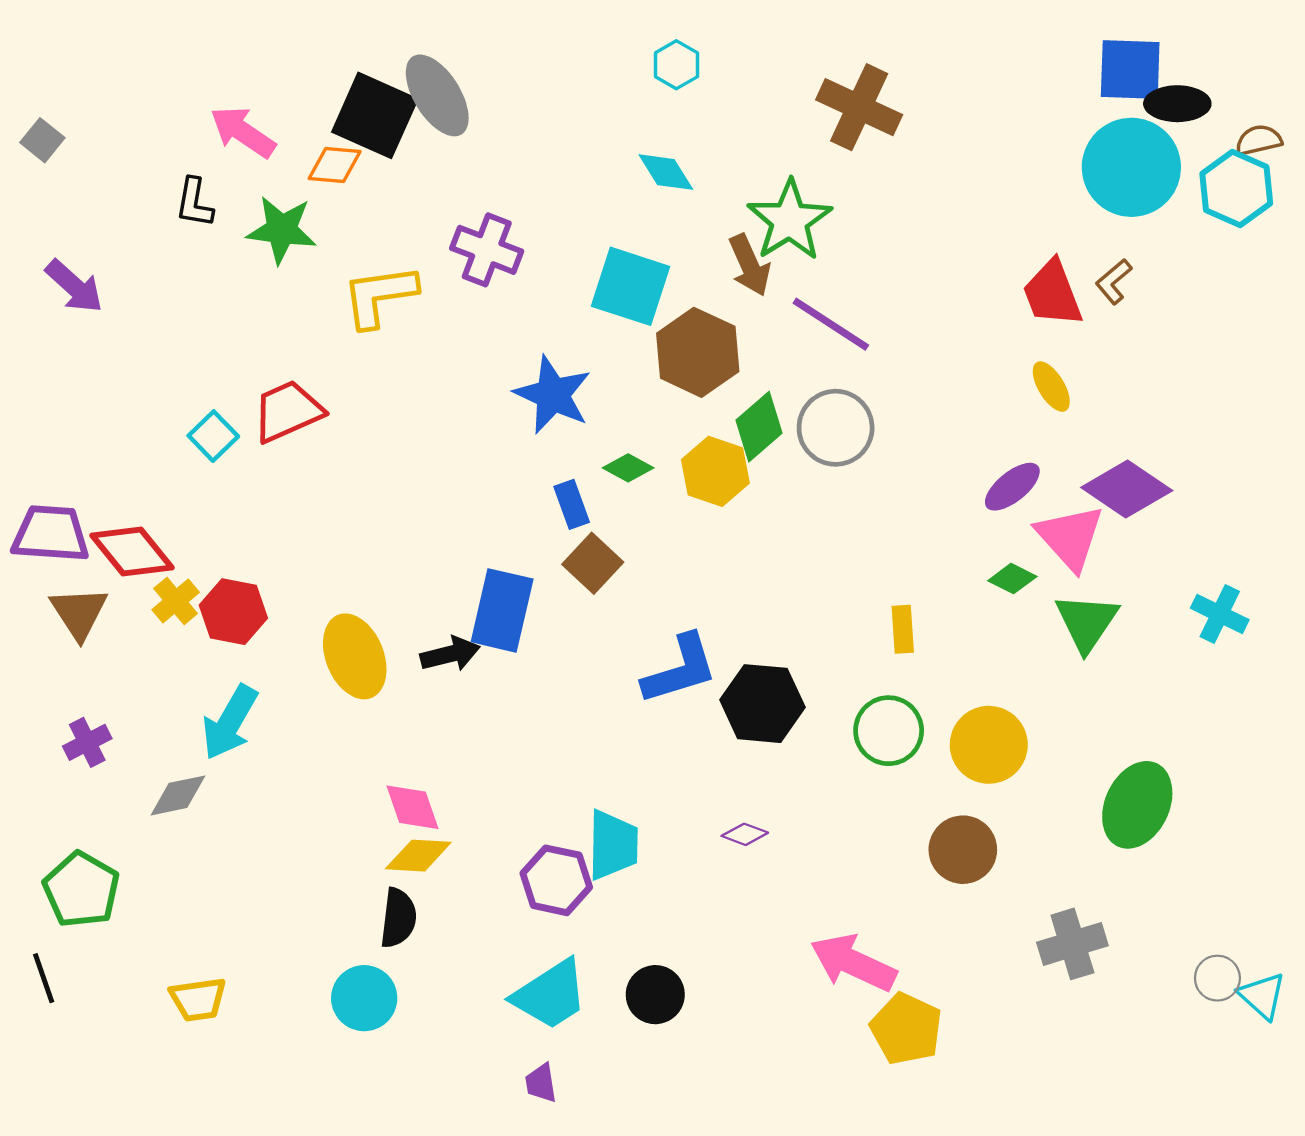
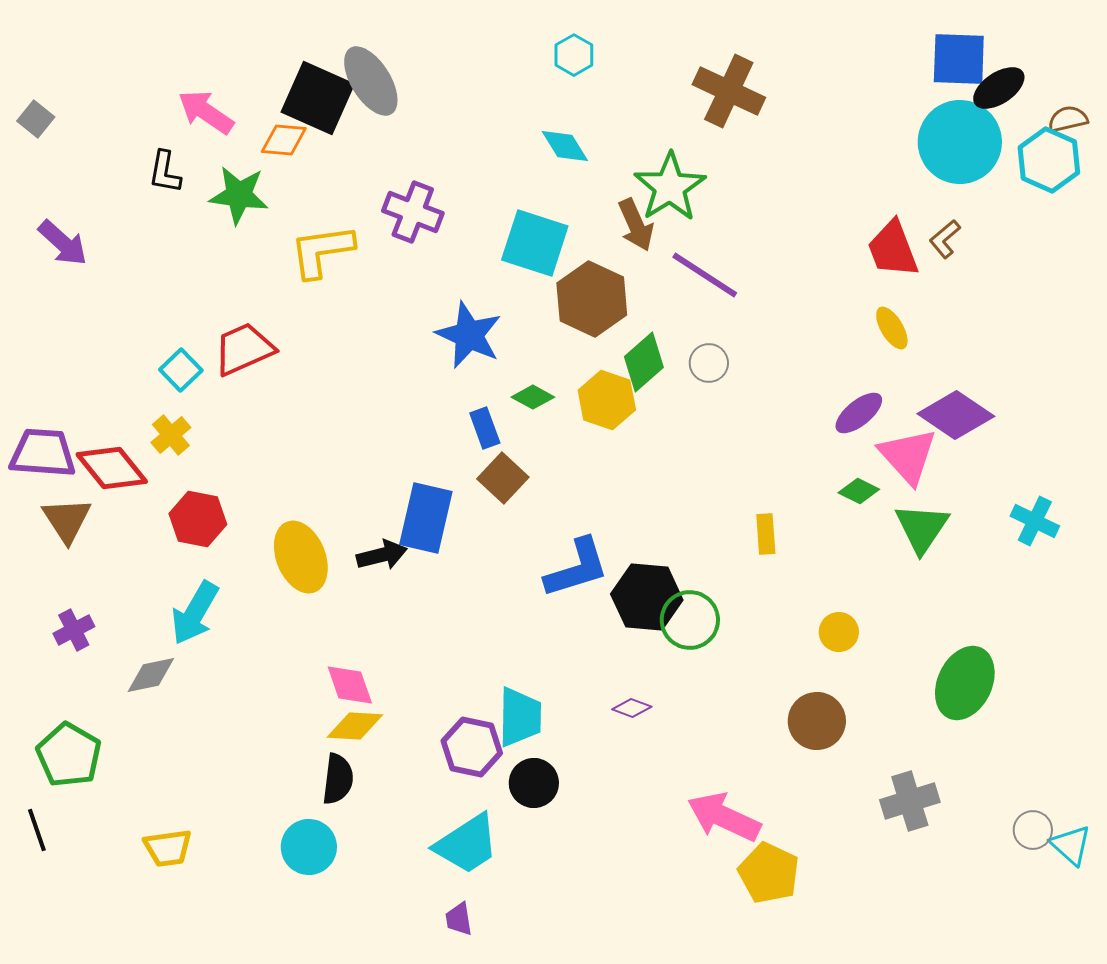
black ellipse: (1177, 104) -> (999, 88), turned -34
gray circle: (836, 428) -> (709, 363), size x0.6
yellow cross: (176, 601) -> (171, 435), moved
green circle: (889, 731) -> (690, 620), moved
yellow circle: (989, 745) -> (839, 632), size x0.6
black circle: (655, 995) -> (534, 783), moved

